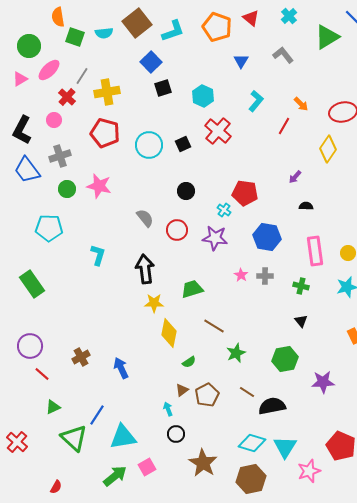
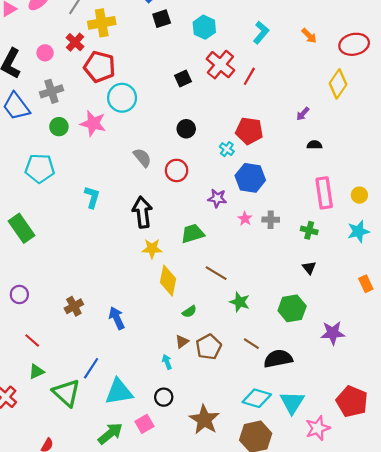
red cross: (67, 97) -> (75, 42), moved
red line: (284, 126) -> (249, 76), moved
cyan circle: (149, 145) -> (122, 98), moved
blue hexagon: (267, 237) -> (250, 178), moved
purple star: (215, 238) -> (217, 198), moved, size x0.7
purple circle: (30, 346) -> (19, 294), size x0.7
green star: (236, 353) -> (240, 302), turned -30
red line: (42, 374) -> (32, 340), moved
green triangle: (53, 407) -> (36, 371), moved
black circle: (176, 434) -> (164, 397), moved

